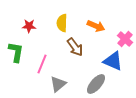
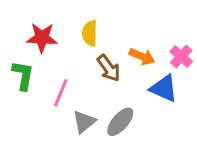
red star: (29, 26) -> (42, 38), size x1.5
orange arrow: (96, 26) -> (142, 56), moved
gray ellipse: (96, 84) -> (120, 122), moved

